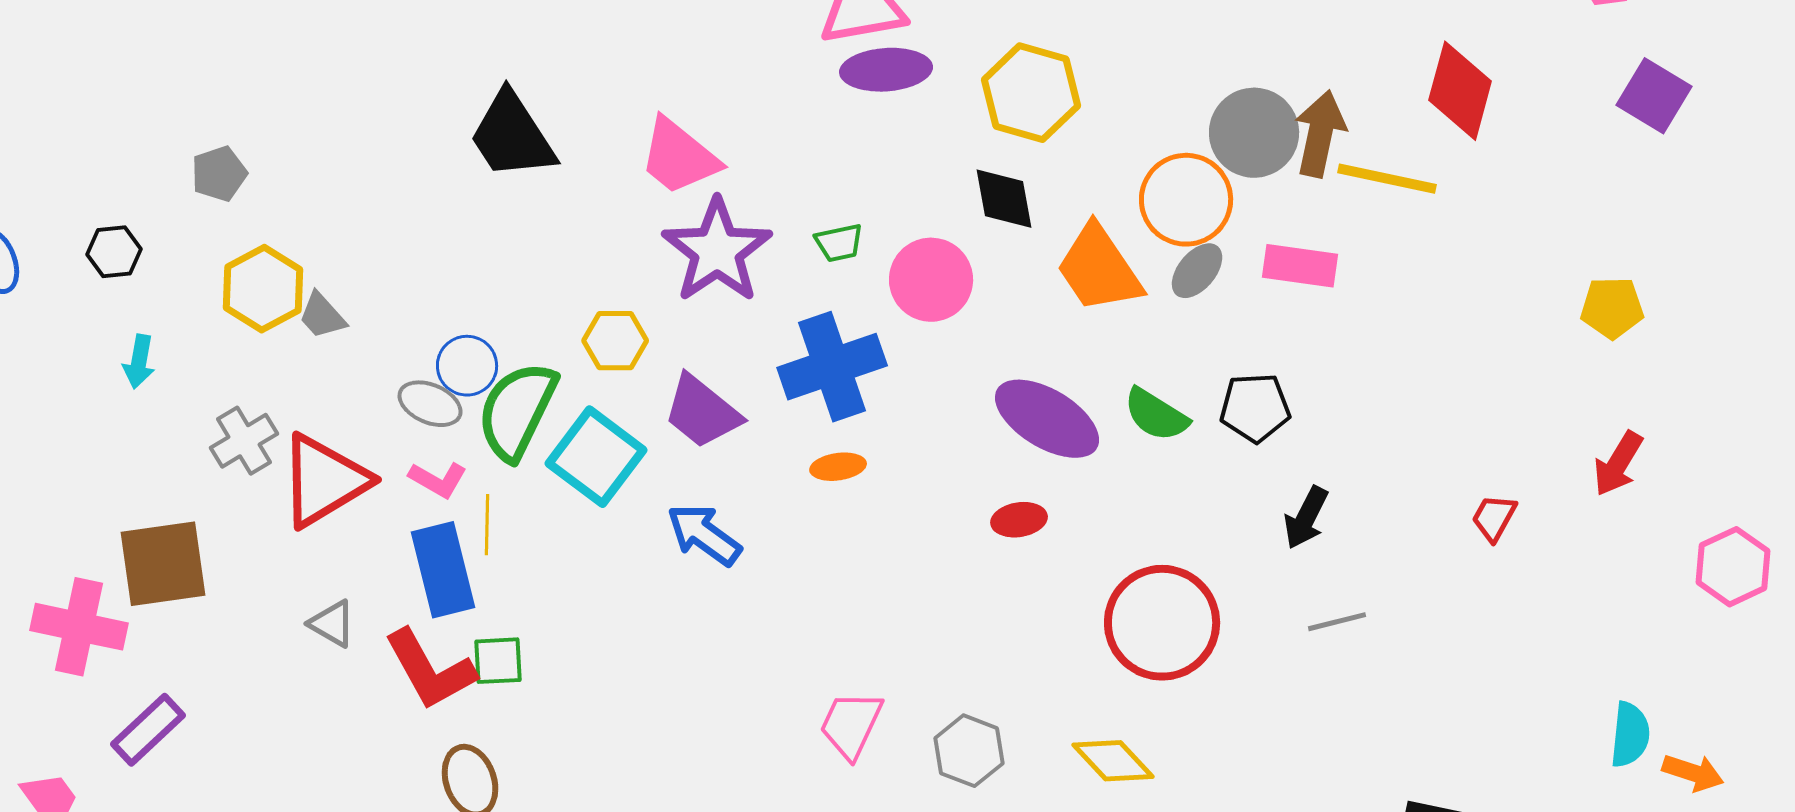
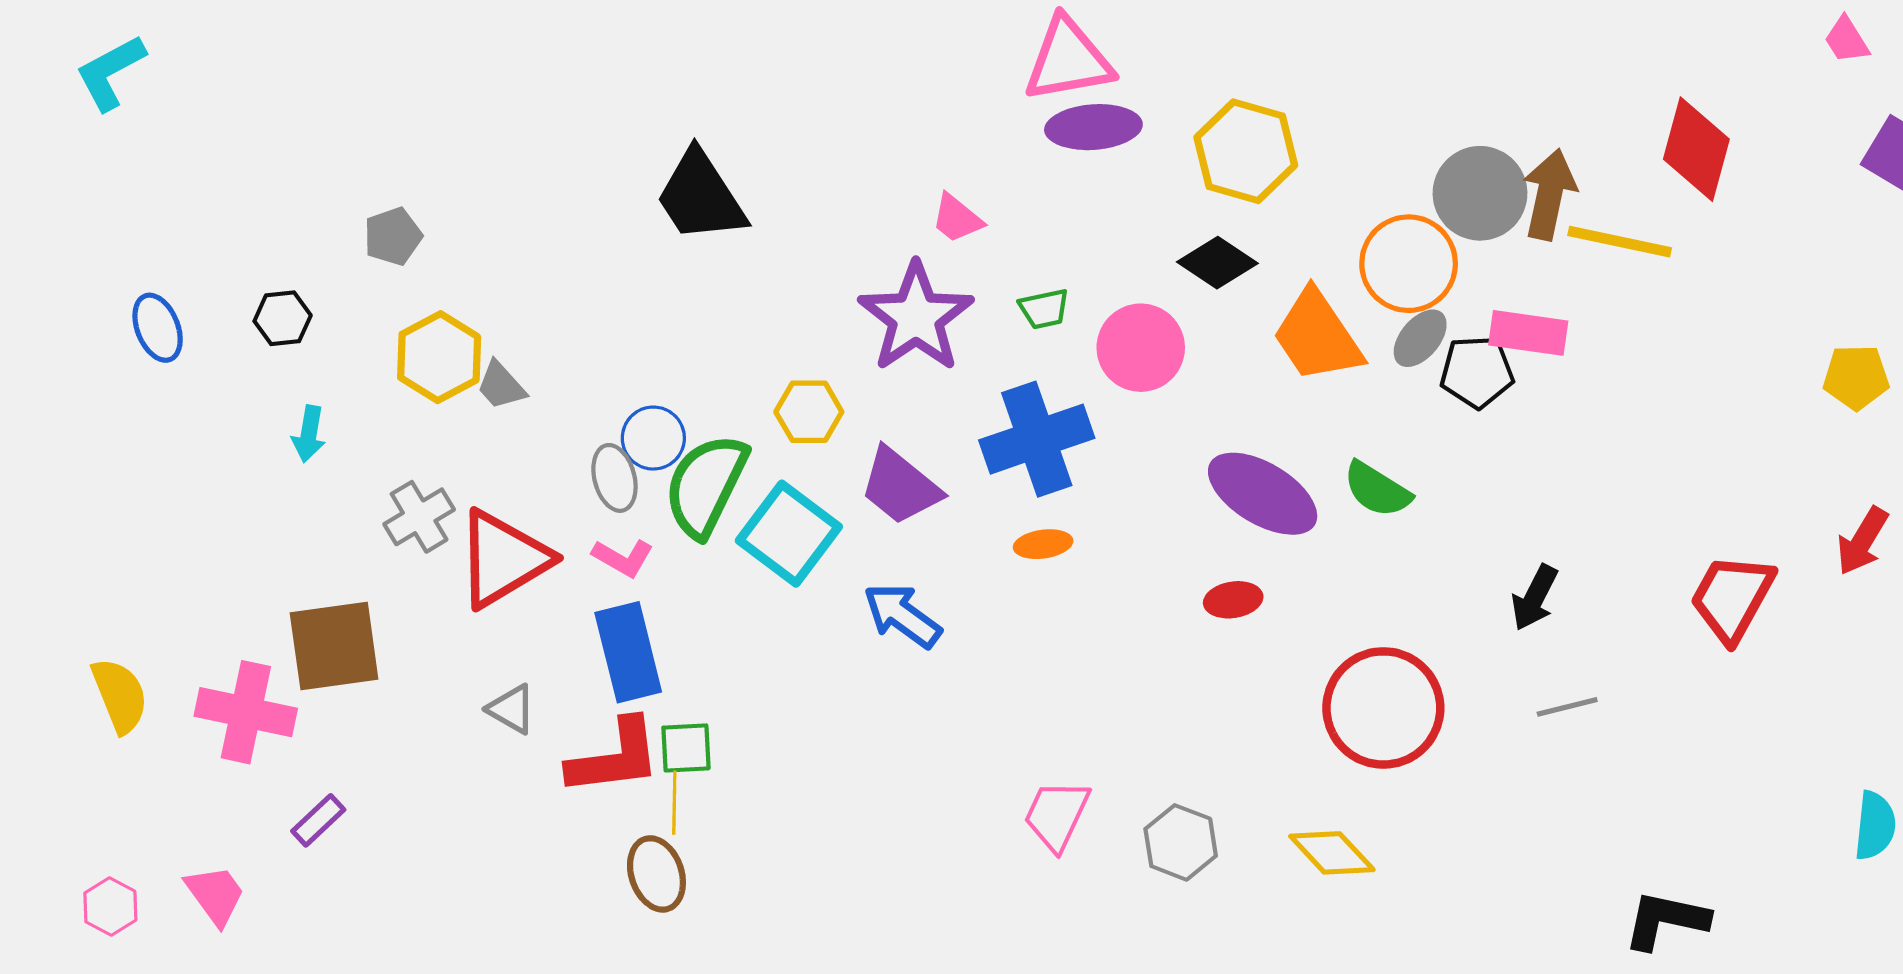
pink trapezoid: (679, 157) -> (957, 218), moved, size x0.6
black diamond: (1004, 199) -> (1217, 263), turned -46
gray ellipse: (430, 404) -> (614, 478), turned 52
black pentagon: (1255, 408) -> (1477, 372), moved
red trapezoid: (1494, 518) -> (1732, 598), size x1.8
yellow line: (487, 525) -> (674, 803), moved
red L-shape: (430, 670) -> (614, 757), turned -68
purple rectangle: (148, 730) -> (318, 820), size x0.7

